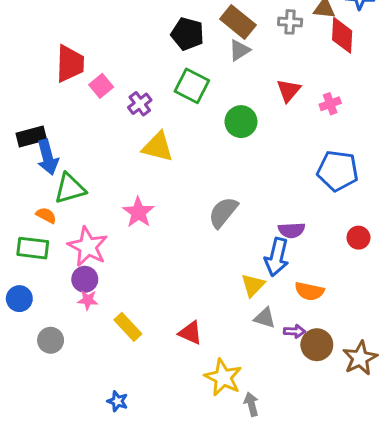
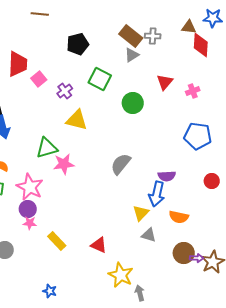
gray cross: (290, 22) -> (153, 36), moved
black pentagon: (187, 34) -> (78, 44), moved, turned -30
green triangle: (70, 189) -> (47, 148), moved
pink star: (138, 212) -> (64, 164), turned 30
purple arrow: (295, 331) -> (197, 258), moved

